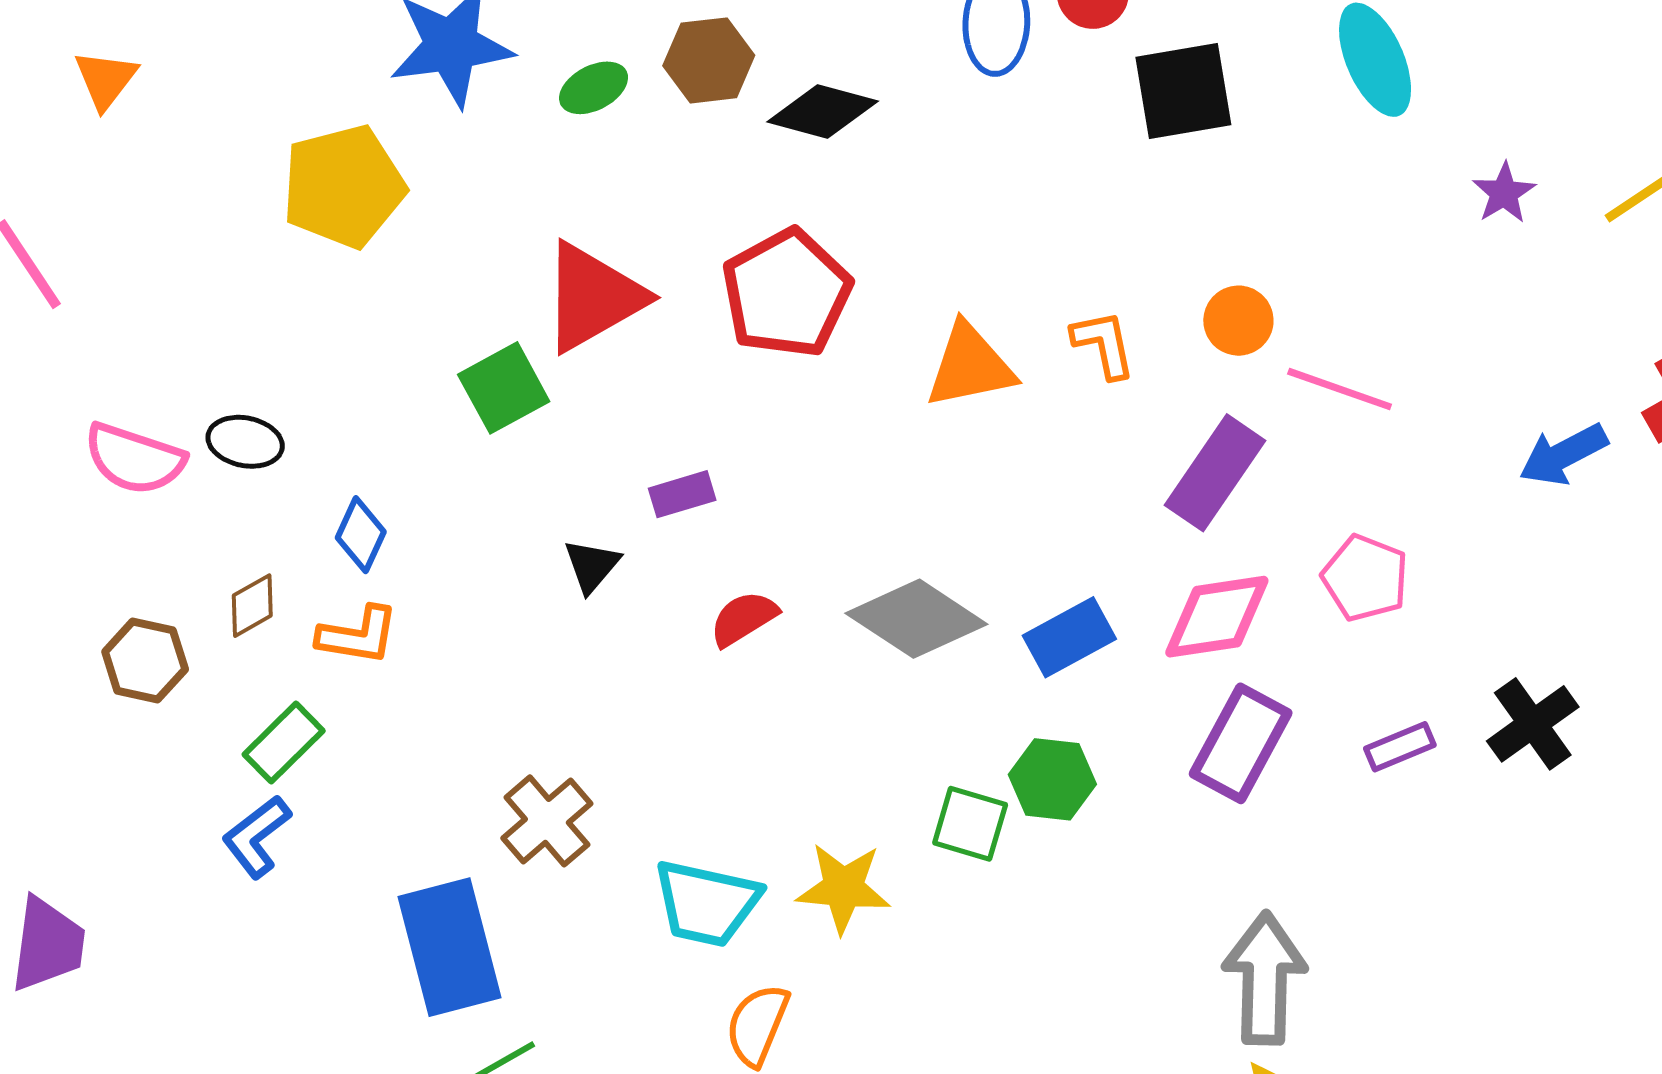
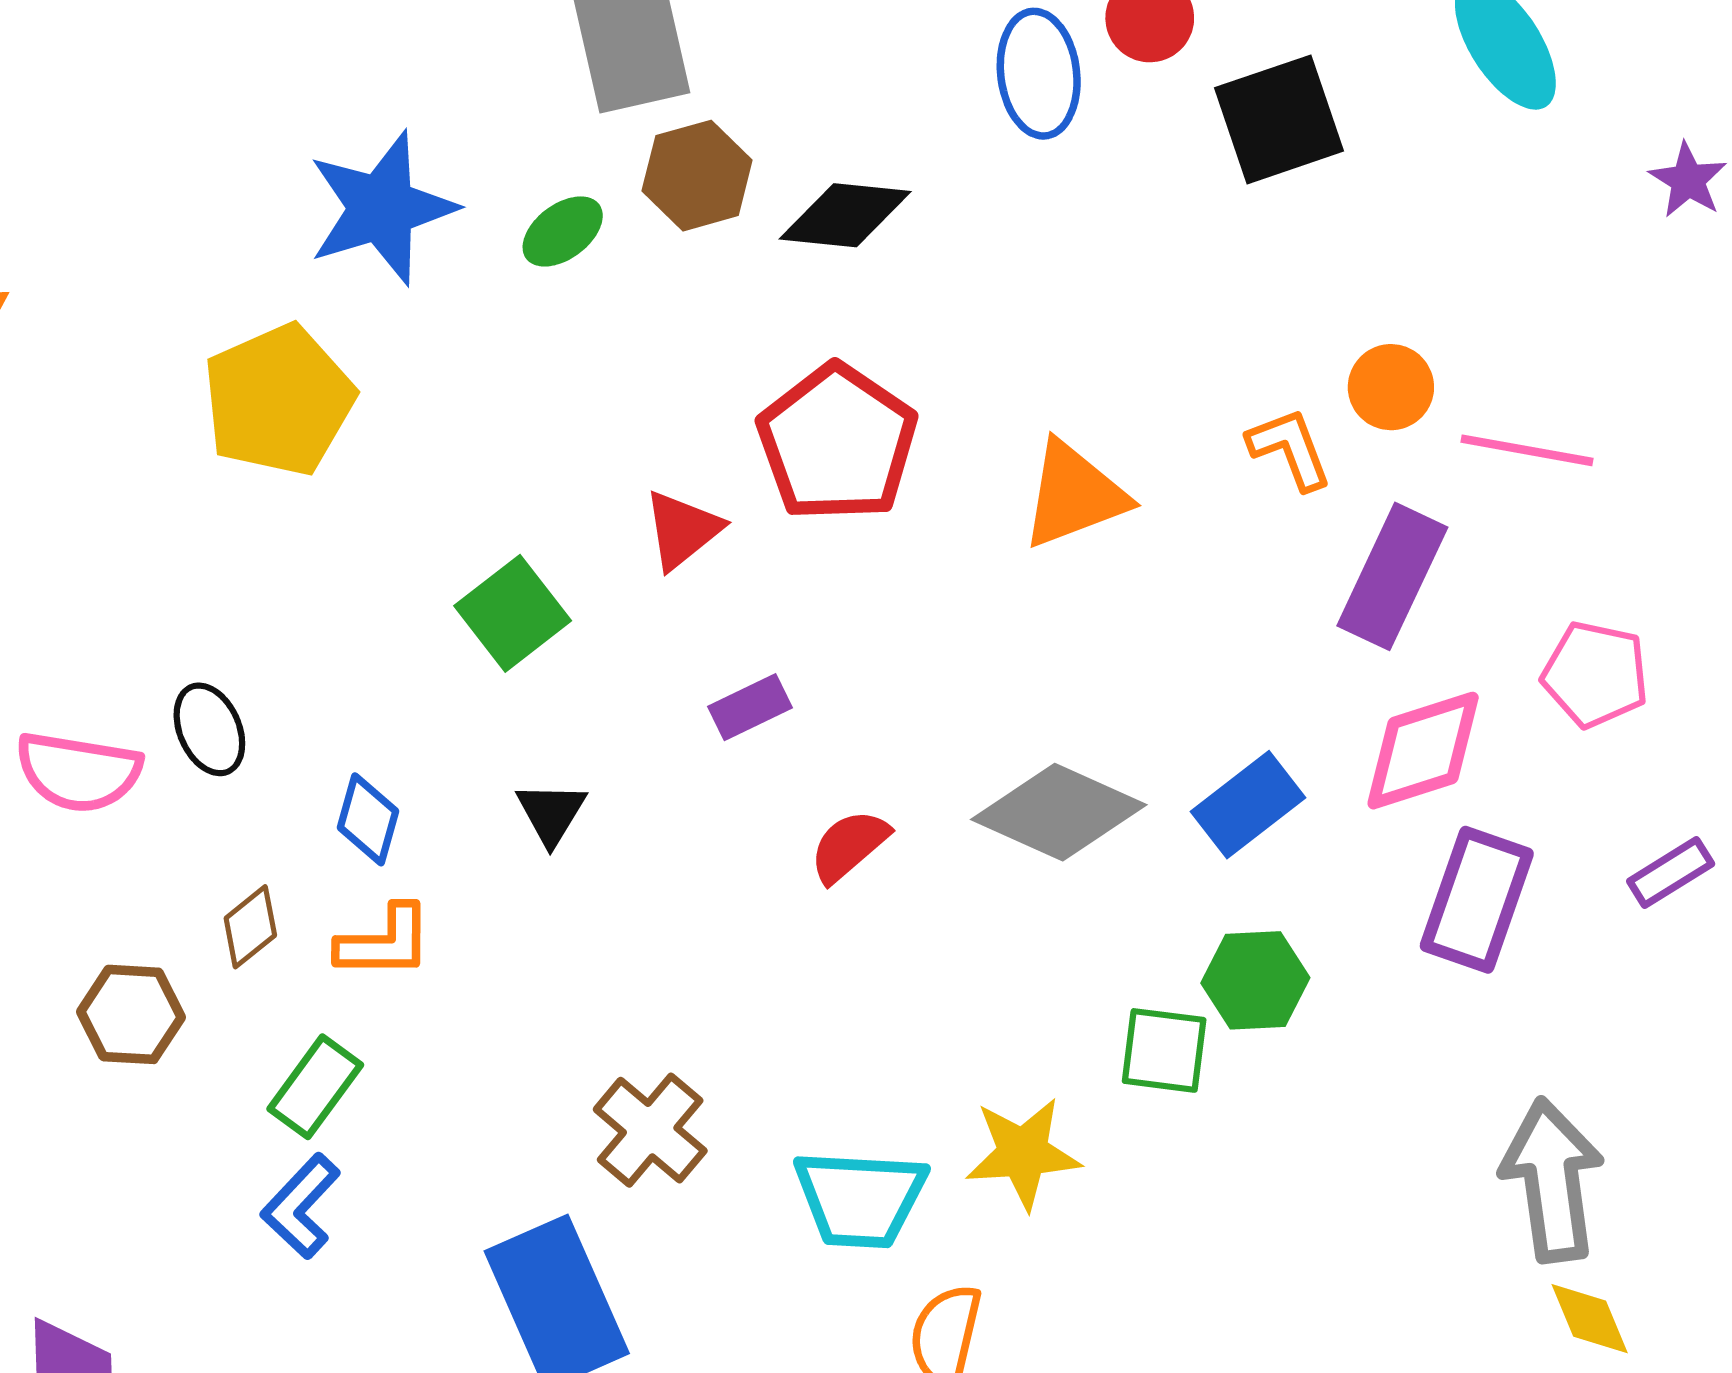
red triangle: (593, 297) -> (682, 530), moved, size x0.6
orange L-shape: (1104, 344) -> (1290, 449), moved
black ellipse: (245, 442) -> (209, 729), turned 64
black triangle: (592, 566) -> (551, 813), moved

